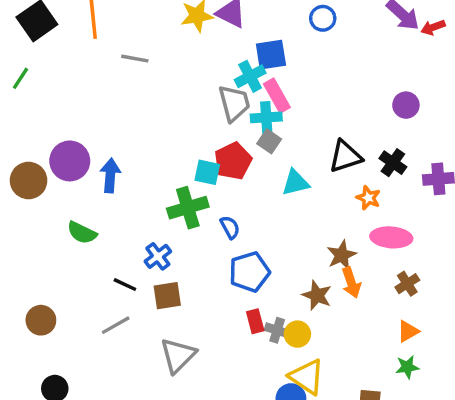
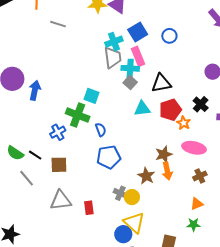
blue circle: (323, 18) -> (169, 36), moved
blue square: (271, 55) -> (138, 32), turned -30
cyan cross: (250, 76) -> (114, 42), moved
black triangle: (345, 157) -> (161, 83), moved
red pentagon: (233, 161) -> (170, 110), moved
green cross: (188, 208) -> (78, 115), turned 30
green semicircle: (82, 233) -> (15, 153), moved
blue cross: (158, 256) -> (58, 132), moved
red rectangle: (255, 321) -> (89, 208), moved
gray line: (116, 325) -> (27, 178), turned 72
gray triangle: (178, 355) -> (61, 200), turned 30

